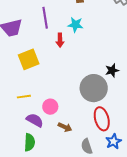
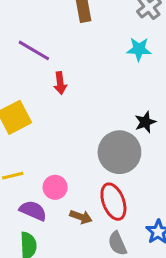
purple line: (45, 18) -> (34, 50), turned -45
cyan star: (75, 25) -> (139, 49), moved
red ellipse: (102, 119) -> (113, 202), moved

